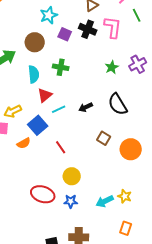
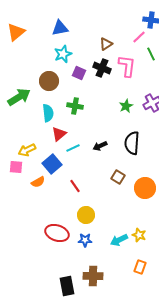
black semicircle: (118, 104) -> (132, 143), turned 35

